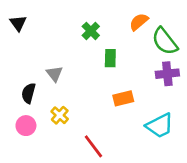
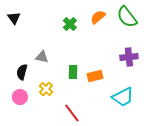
orange semicircle: (139, 22) -> (98, 17), moved
green semicircle: (165, 41) -> (127, 17), moved
green rectangle: (110, 58) -> (73, 72), moved
gray triangle: (54, 74) -> (42, 57), turned -40

